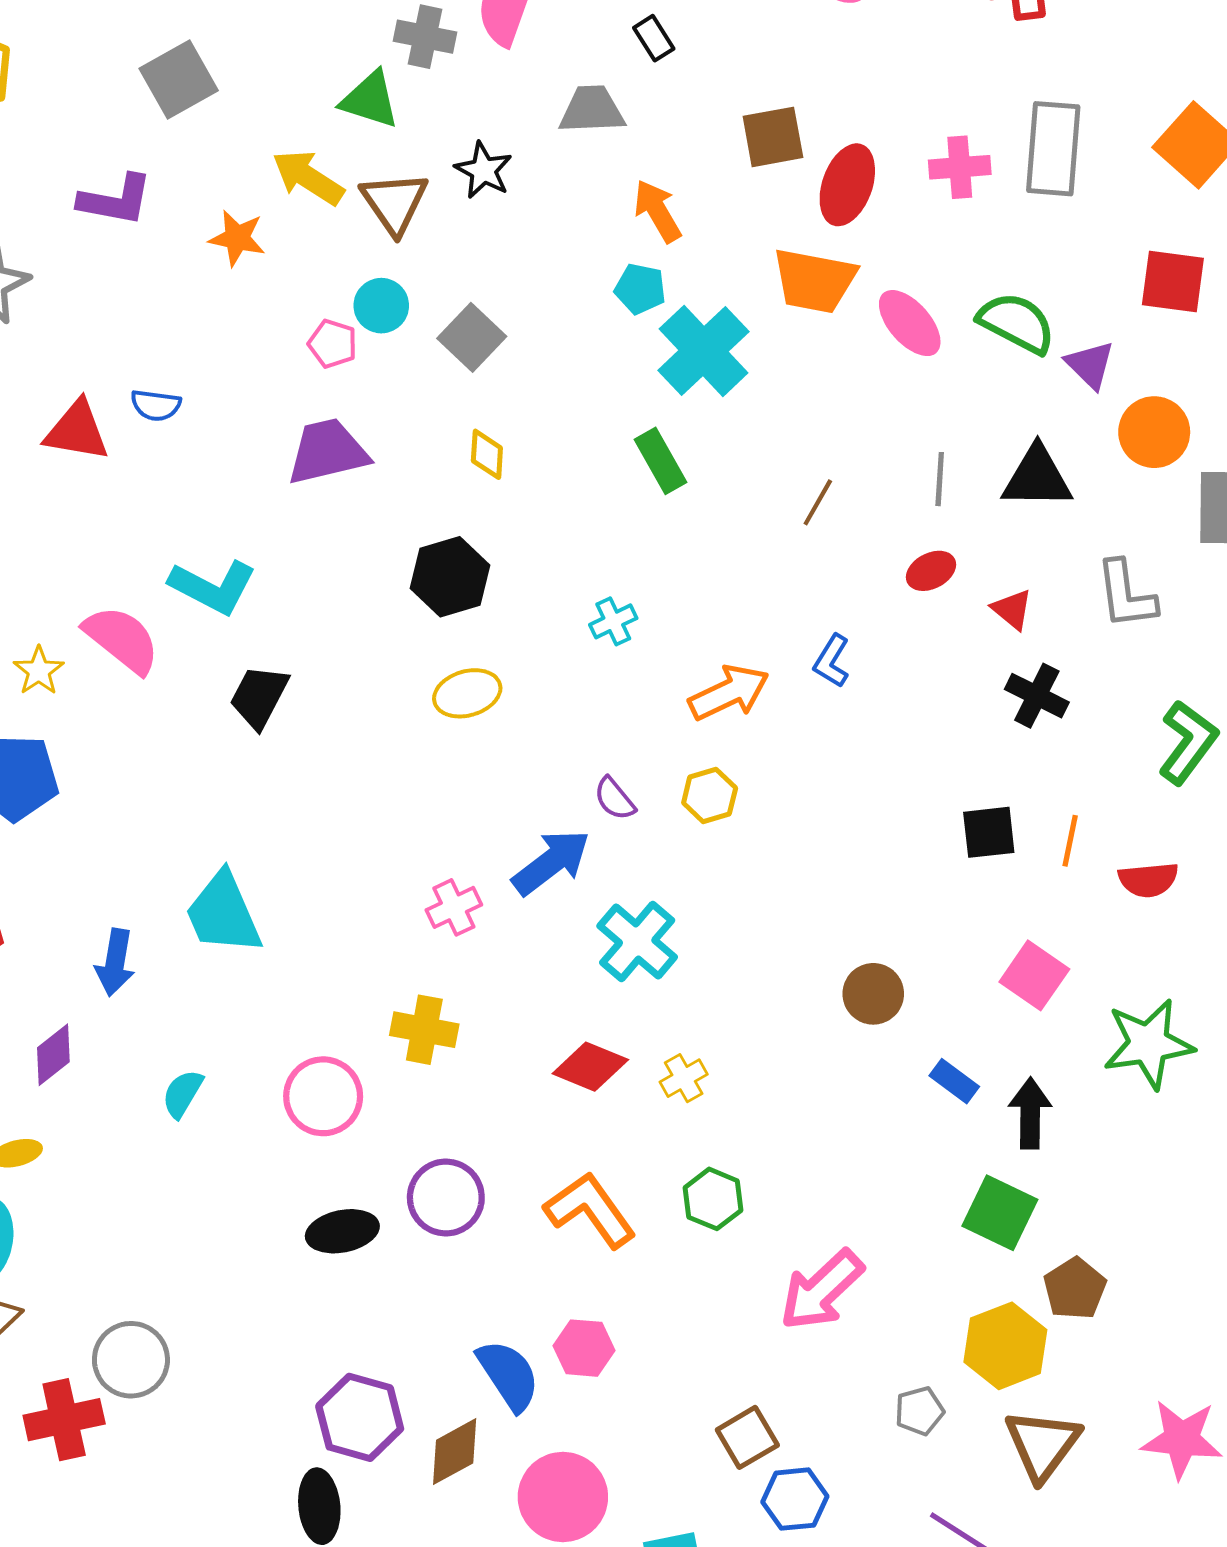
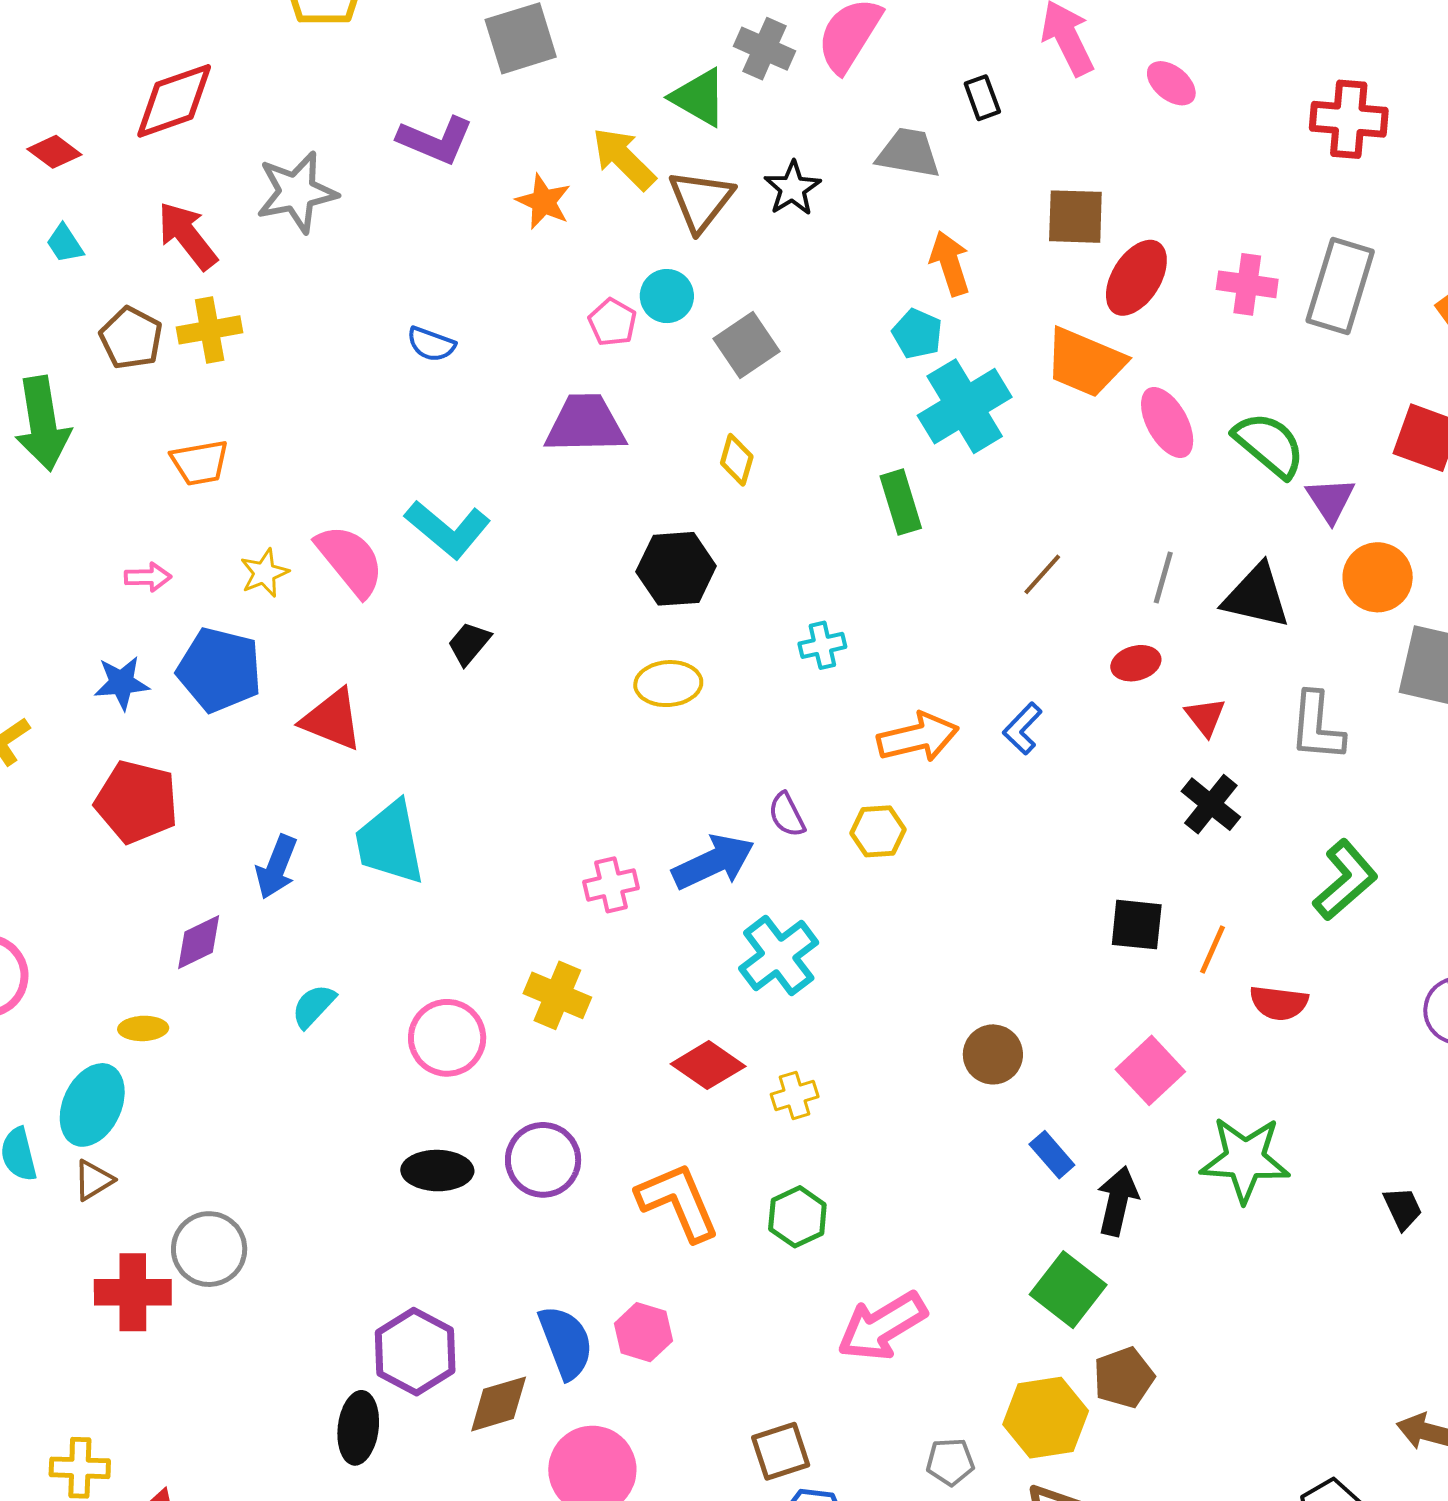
red triangle: (77, 431) -> (332, 720), moved
black trapezoid: (259, 697) -> (469, 643), size x0.7

